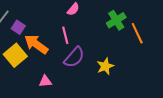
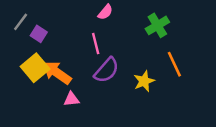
orange line: (137, 33) -> (174, 64), moved
orange arrow: (36, 44) -> (57, 73), moved

